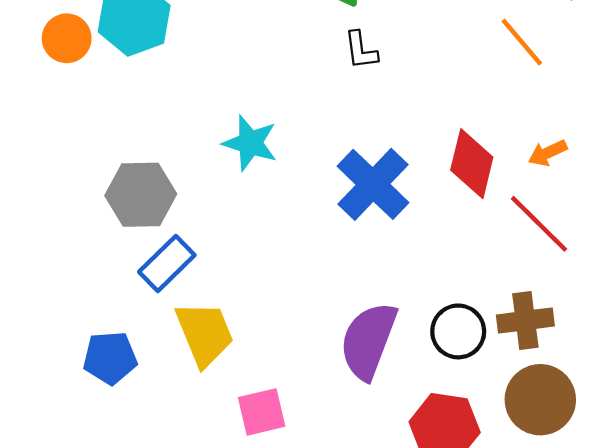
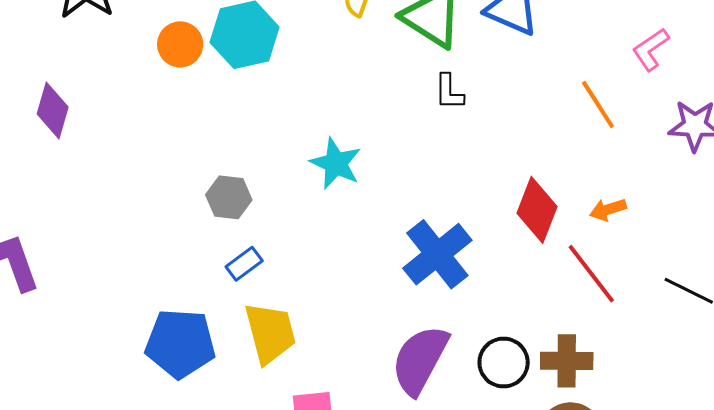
blue cross: (373, 184) -> (437, 254), moved
gray hexagon: (141, 195) -> (229, 197), size x0.7
blue rectangle: (167, 263) -> (244, 264), size x0.7
blue pentagon: (110, 358) -> (180, 343), size x1.4

